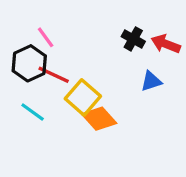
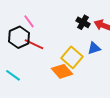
yellow square: (83, 97) -> (72, 57), moved
cyan line: (33, 112) -> (13, 75), moved

